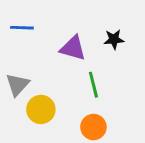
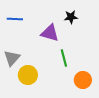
black star: (114, 39) -> (71, 17), moved
orange circle: (93, 127) -> (83, 80), moved

